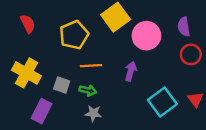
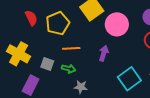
red semicircle: (28, 24) -> (31, 18), moved
gray star: (93, 113) -> (81, 87), moved

